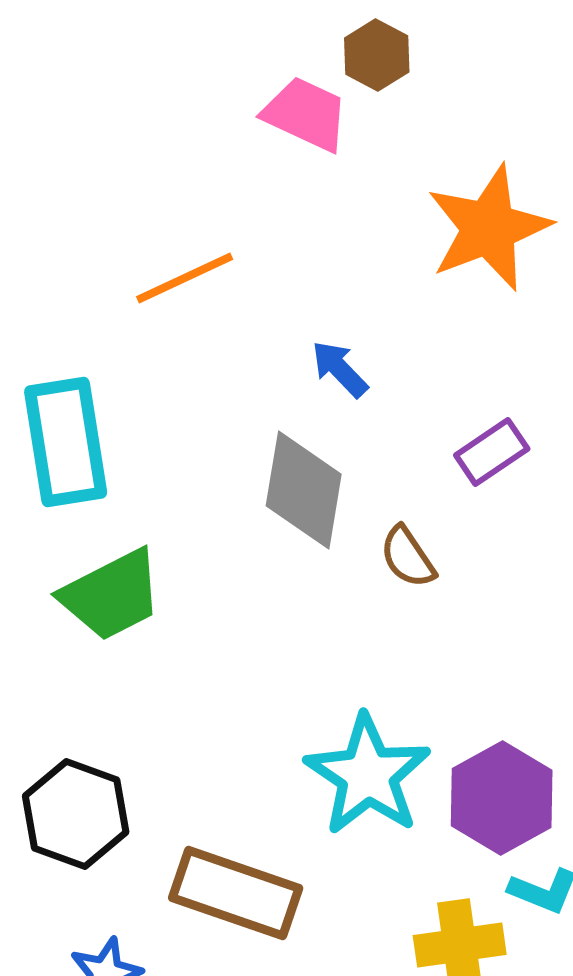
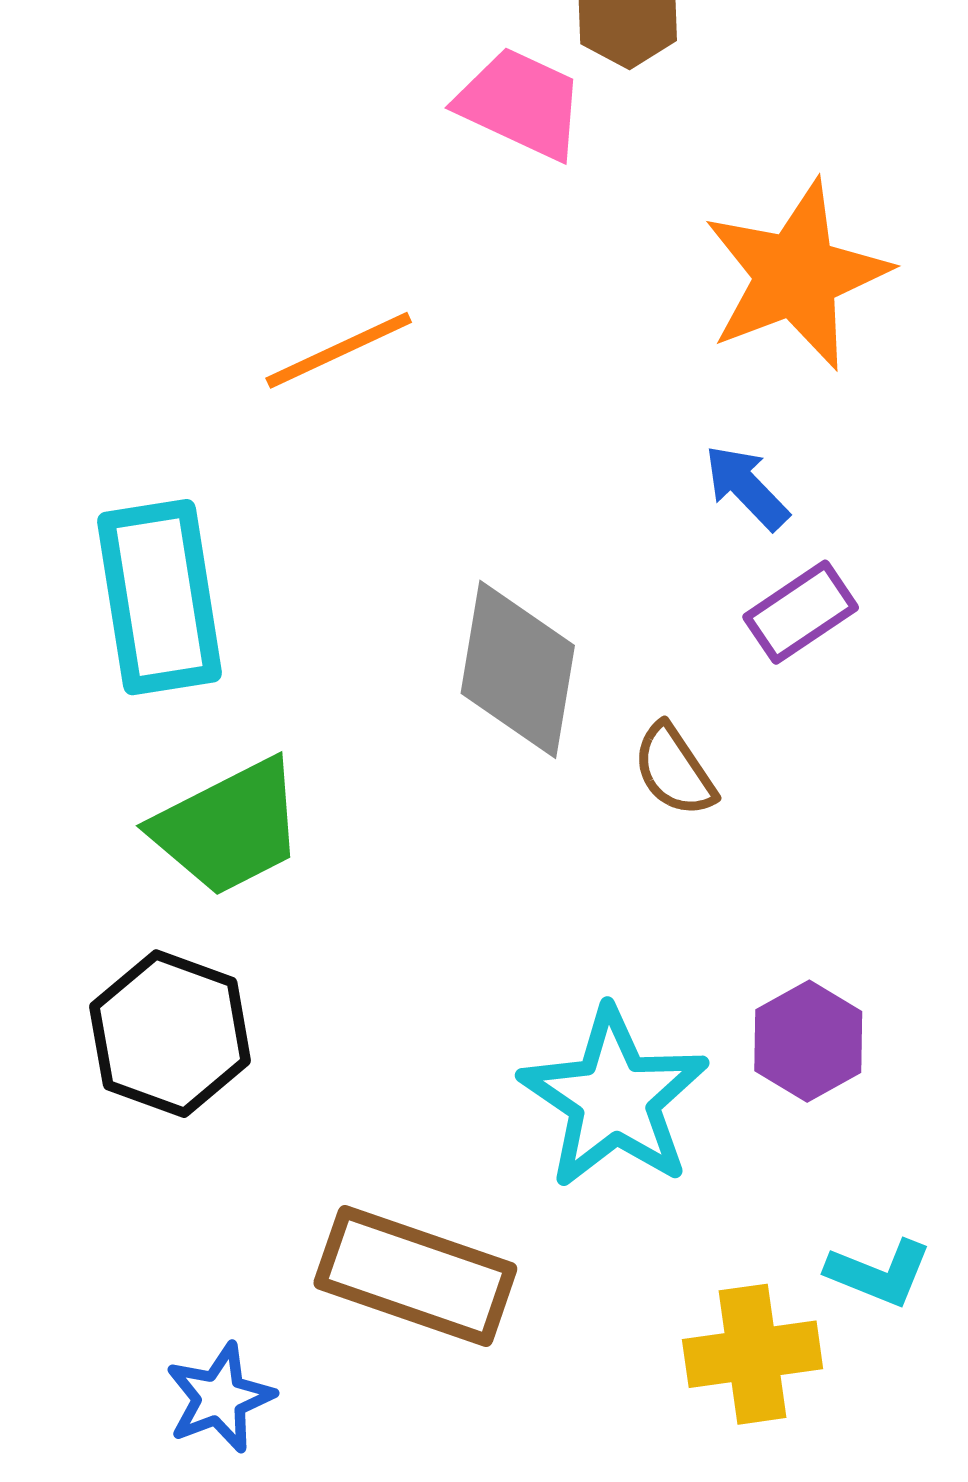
blue arrow: (340, 369) -> (747, 487), moved
purple hexagon: (502, 798) -> (808, 1041), moved, size x0.7
black hexagon: (76, 814) -> (170, 1034), moved

